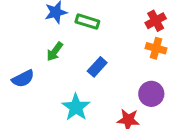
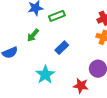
green rectangle: (87, 22) -> (57, 16), turned -42

